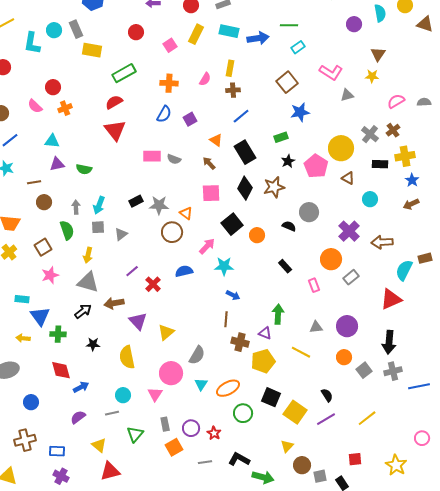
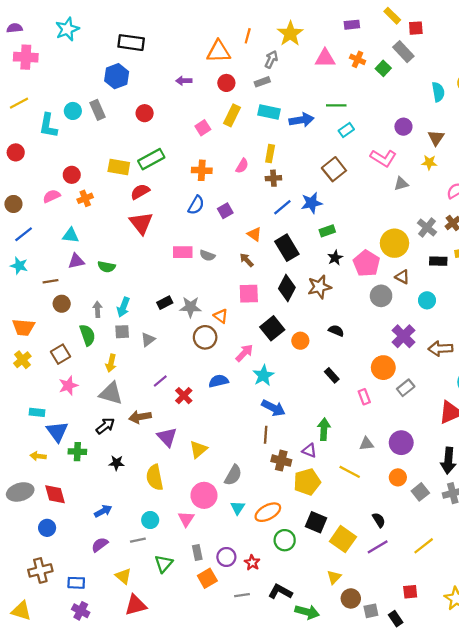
purple circle: (354, 24) -> (403, 127), moved
red circle: (136, 32) -> (145, 113), moved
yellow rectangle: (92, 50) -> (119, 167), moved
pink semicircle: (35, 106) -> (52, 196), turned 112
blue star: (300, 112) -> (312, 203), moved
gray circle: (309, 212) -> (381, 296), moved
cyan star: (224, 266) -> (263, 375), turned -30
blue arrow: (233, 295) -> (273, 408), size x1.5
red diamond: (61, 370) -> (55, 494), moved

